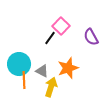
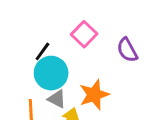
black line: (50, 38) -> (42, 51), moved
cyan circle: (19, 64) -> (51, 73), moved

